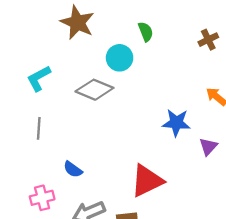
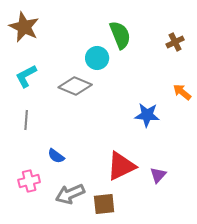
brown star: (77, 23) -> (24, 27), moved
green semicircle: (146, 32) -> (120, 35), size x1.6
purple triangle: (208, 147) -> (158, 175), moved

